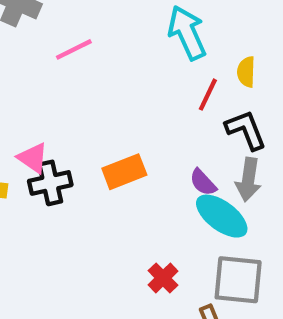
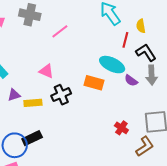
pink triangle: (33, 158) -> (46, 71), moved
orange rectangle: (124, 172) -> (94, 83), turned 48
cyan ellipse: (222, 216) -> (112, 65), moved

